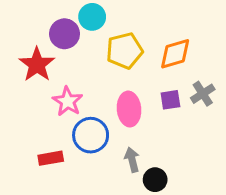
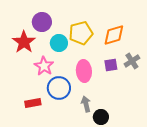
cyan circle: (92, 17) -> (59, 43), moved

